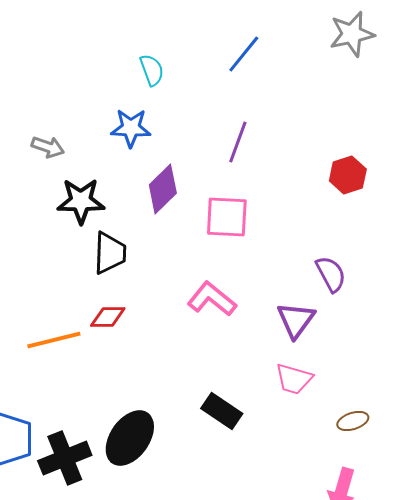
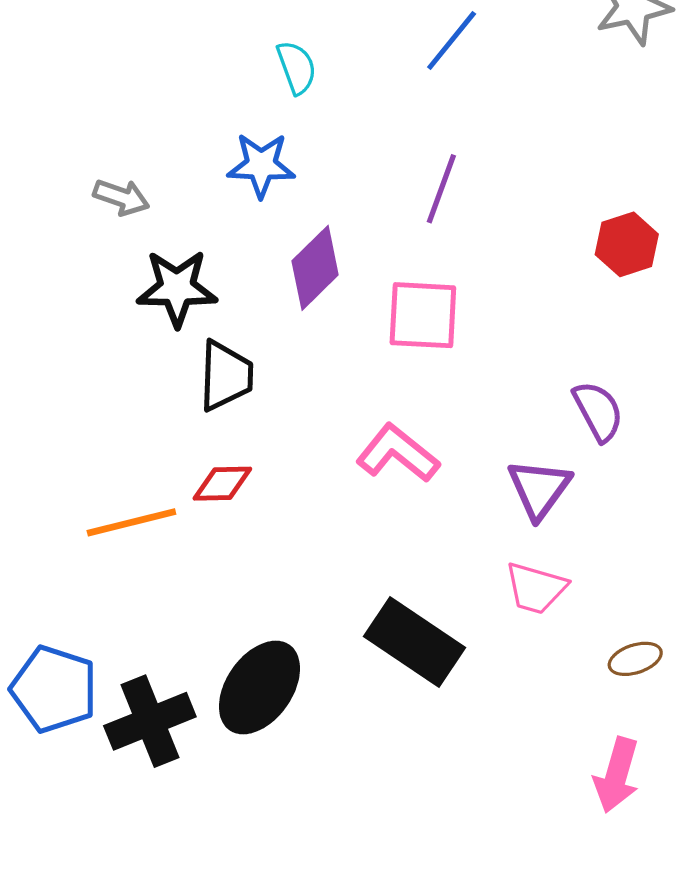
black rectangle: (222, 411) -> (414, 642), size x1.4

